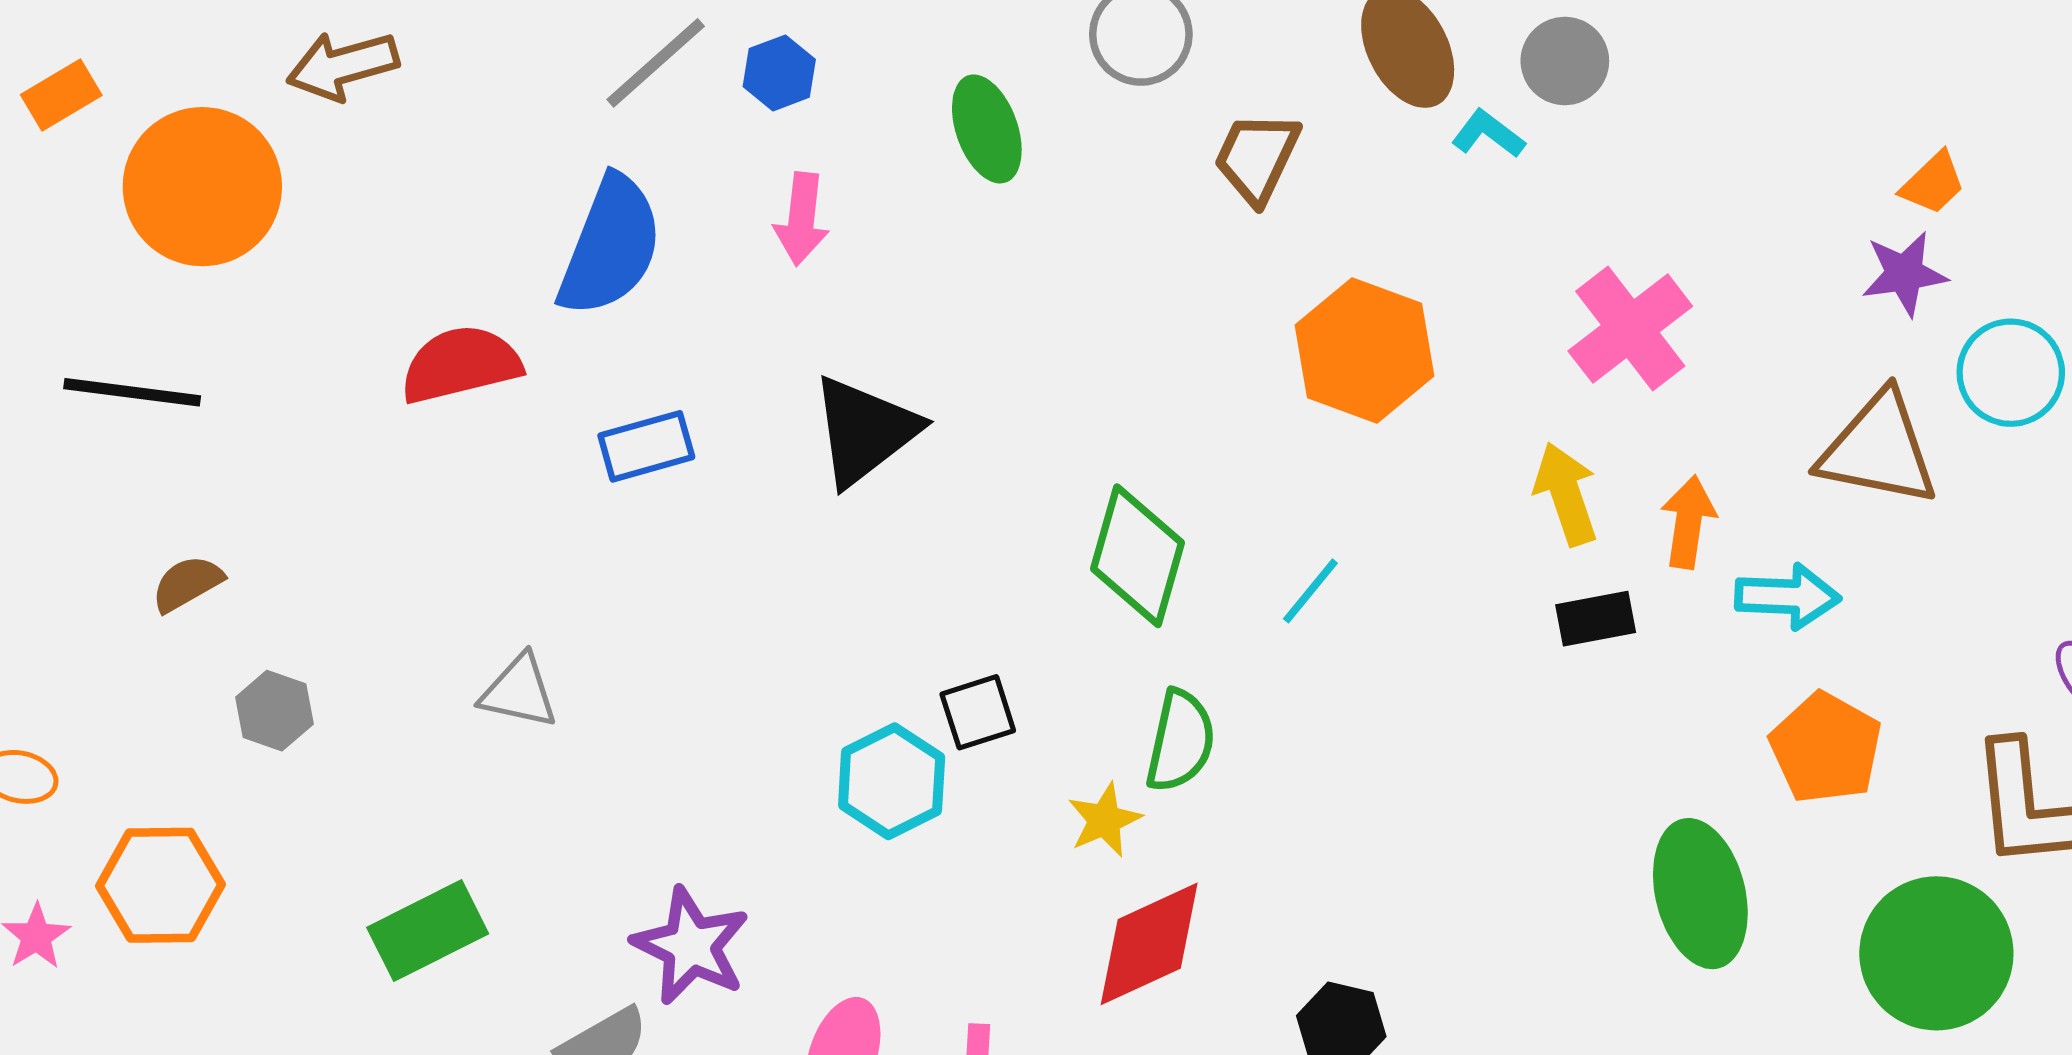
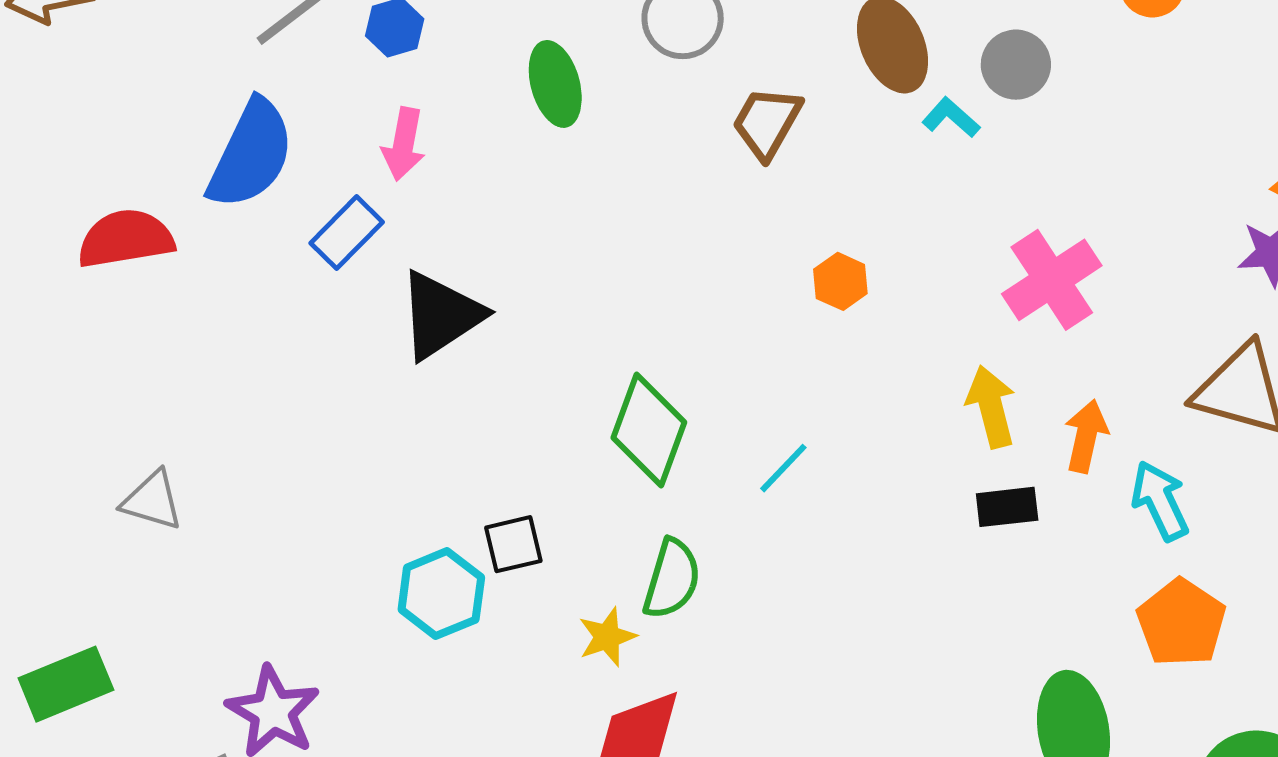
orange hexagon: (1365, 350) -> (840, 281), size x0.5
blue rectangle: (646, 446) -> (347, 233), moved, turned -34
cyan arrow: (1788, 596) -> (1160, 501), turned -122

